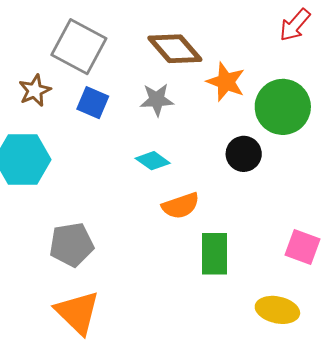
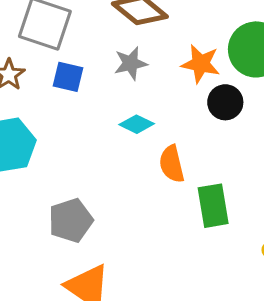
orange star: (226, 82) -> (201, 64), moved
orange semicircle: (181, 206) -> (172, 164), turned 105

